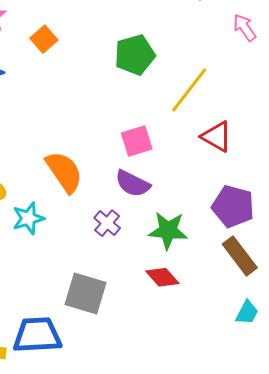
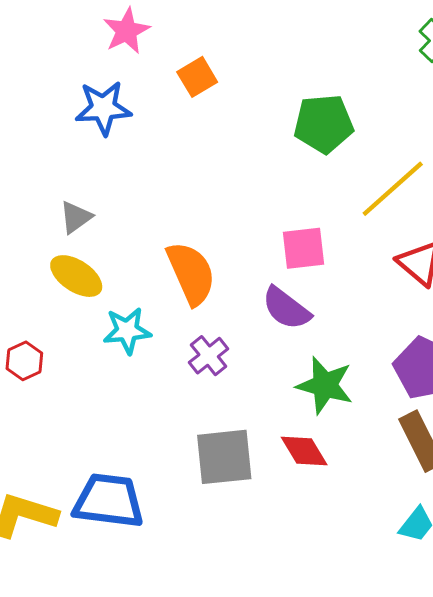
purple cross: (107, 223) -> (209, 356), moved
gray square: (86, 293) -> (224, 457), moved, turned -33

